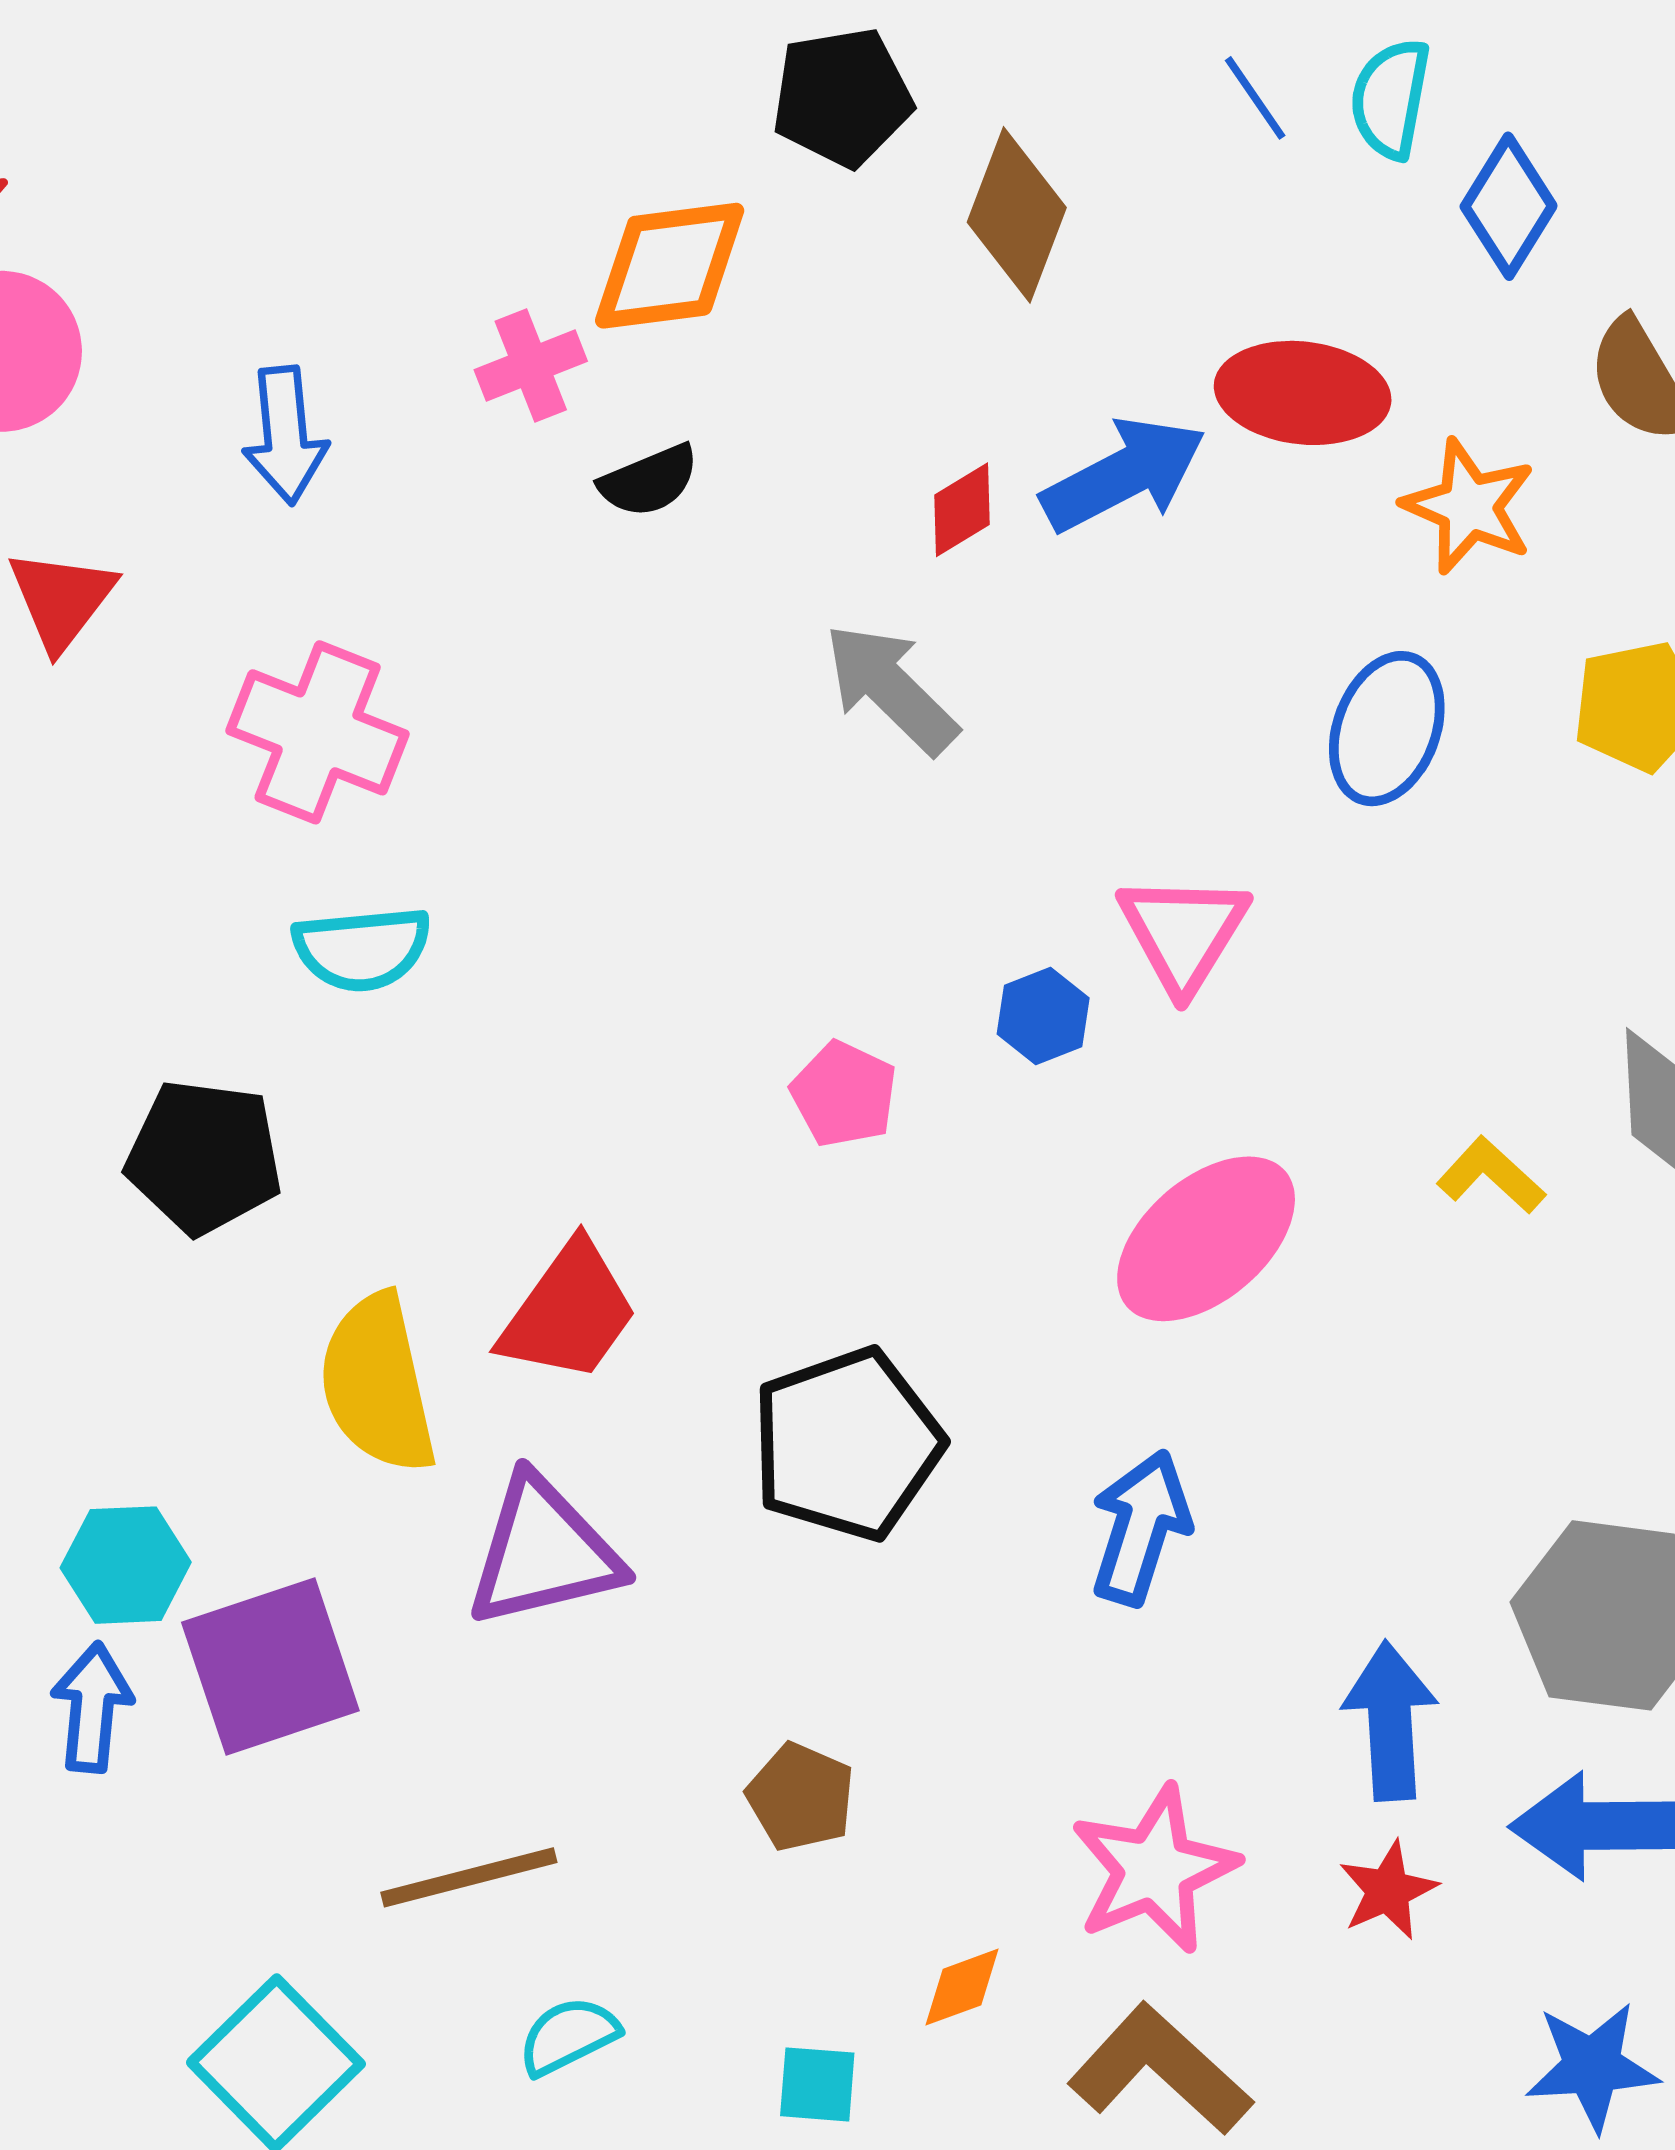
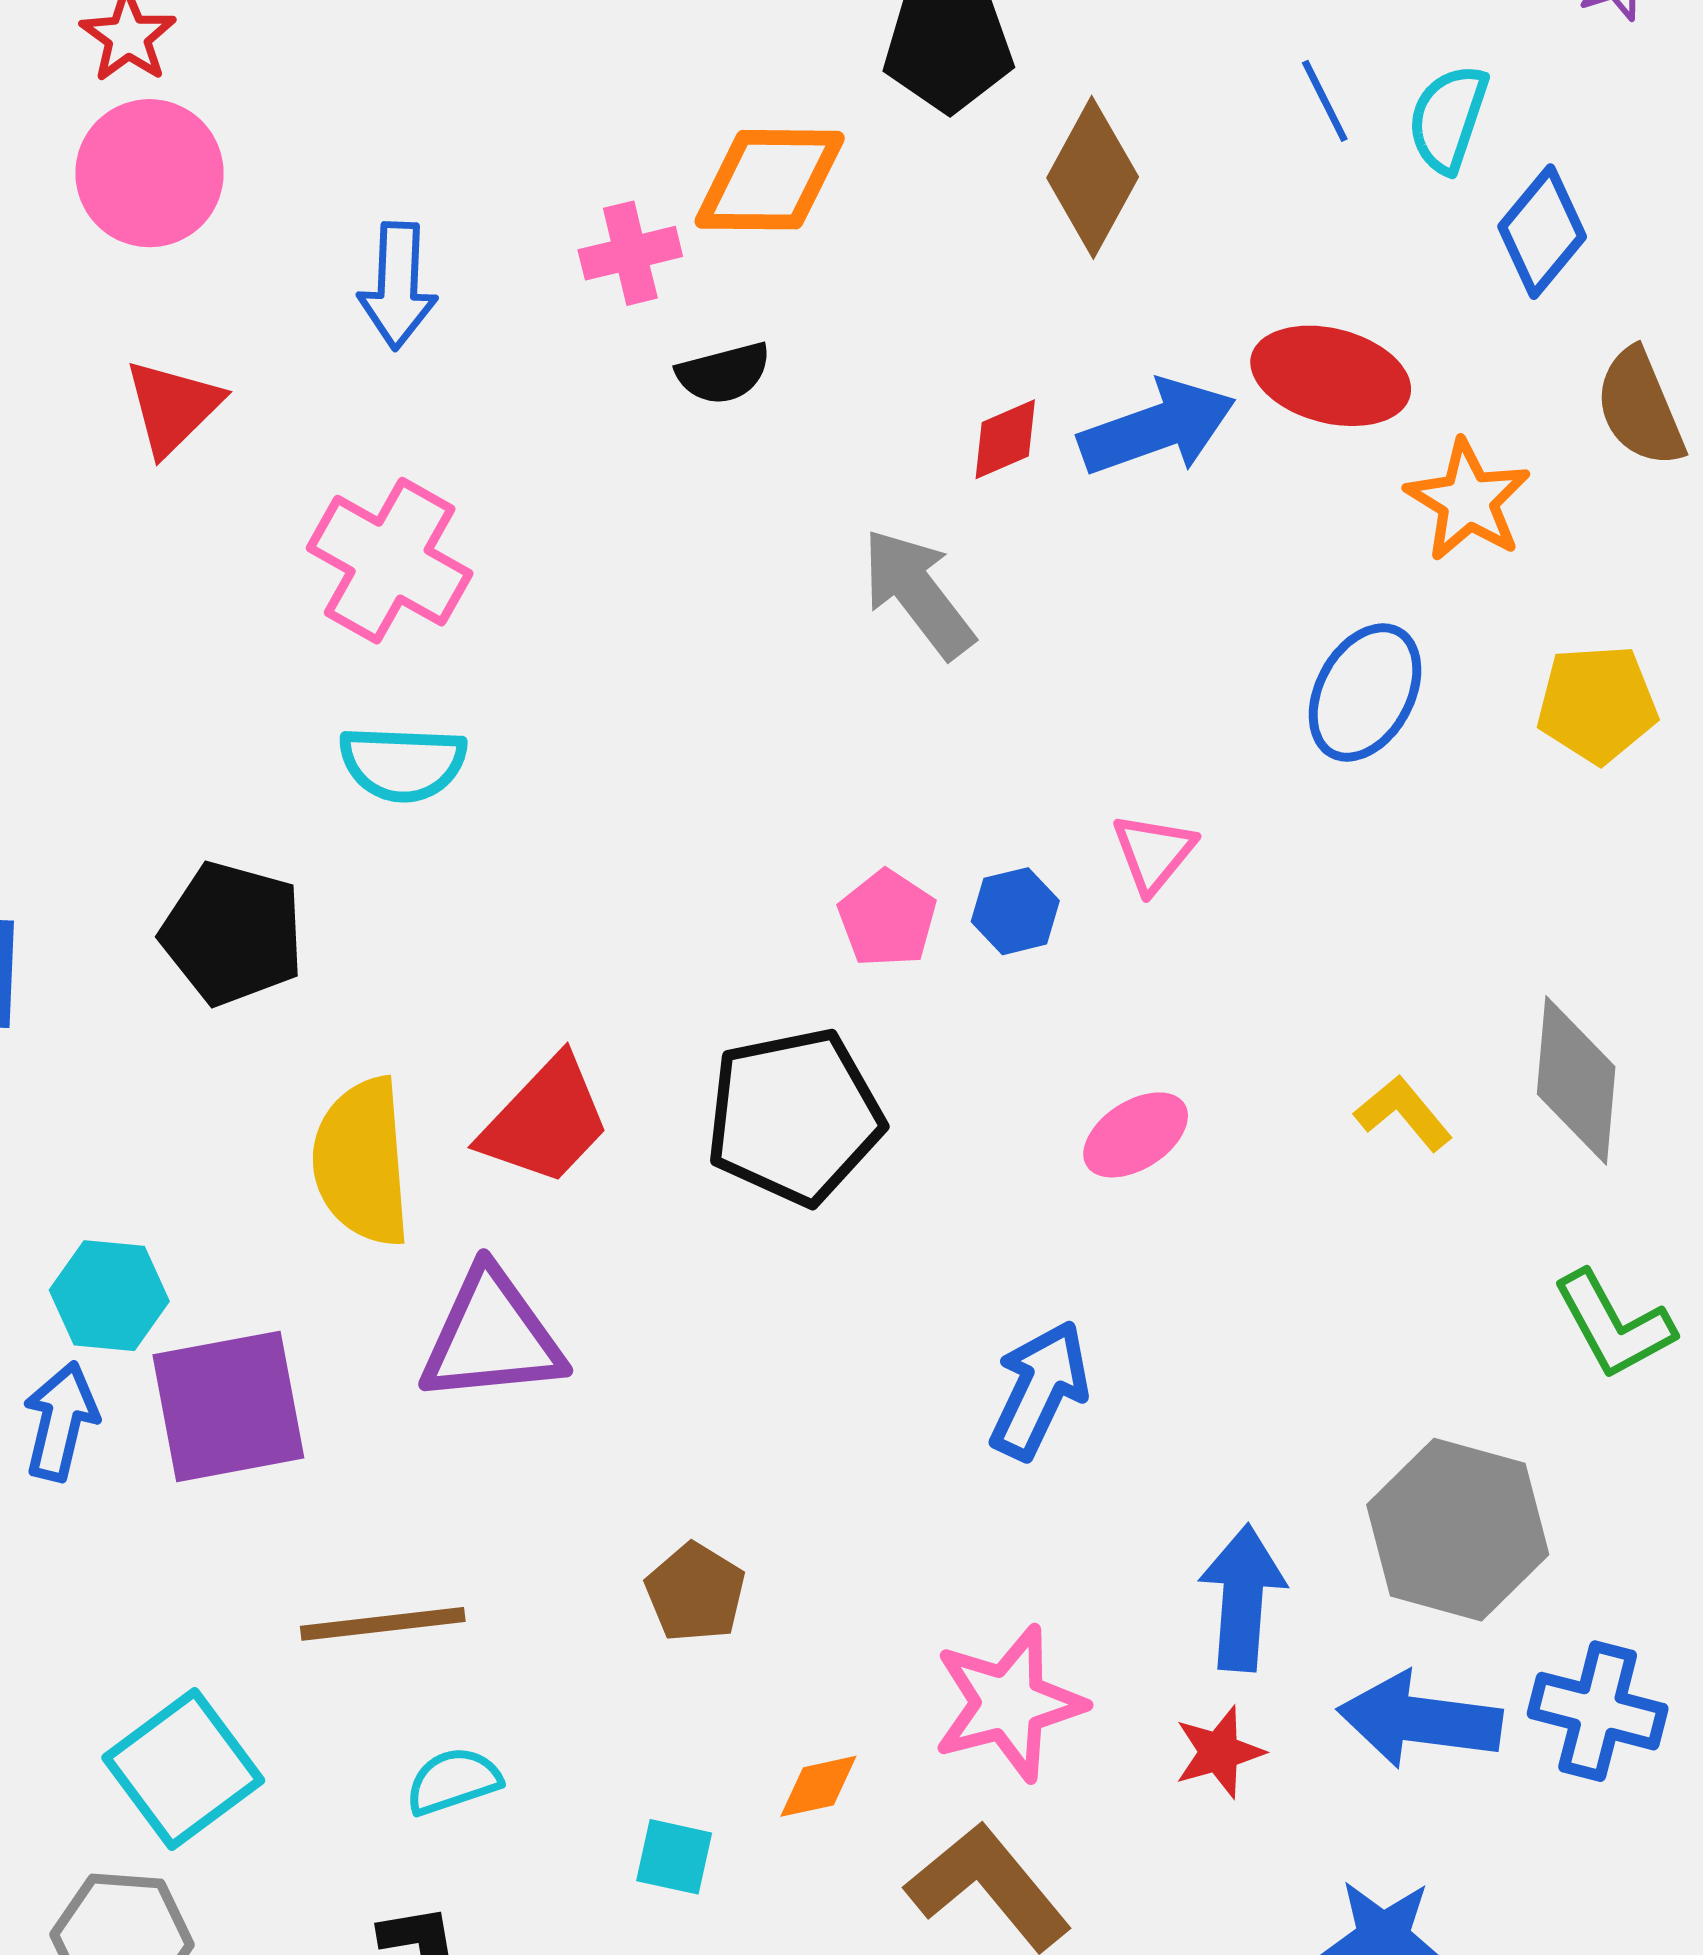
pink triangle: (1183, 933) -> (1154, 853), size x0.7
pink pentagon: (844, 1094) -> (887, 919), moved
pink ellipse: (1206, 1239) -> (1136, 1135), size x0.6
black pentagon: (847, 1444) -> (794, 1116), moved

